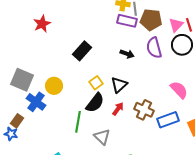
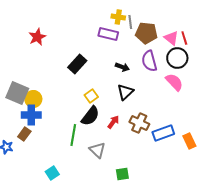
purple rectangle: (127, 21) -> (108, 34), moved
pink triangle: (176, 25) -> (171, 38), turned -35
black triangle: (119, 85) -> (125, 92), moved
yellow circle: (54, 86) -> (33, 99), moved
pink semicircle: (179, 90) -> (174, 82), moved
blue cross: (36, 102) -> (31, 115), turned -36
brown rectangle: (17, 121) -> (24, 134), moved

